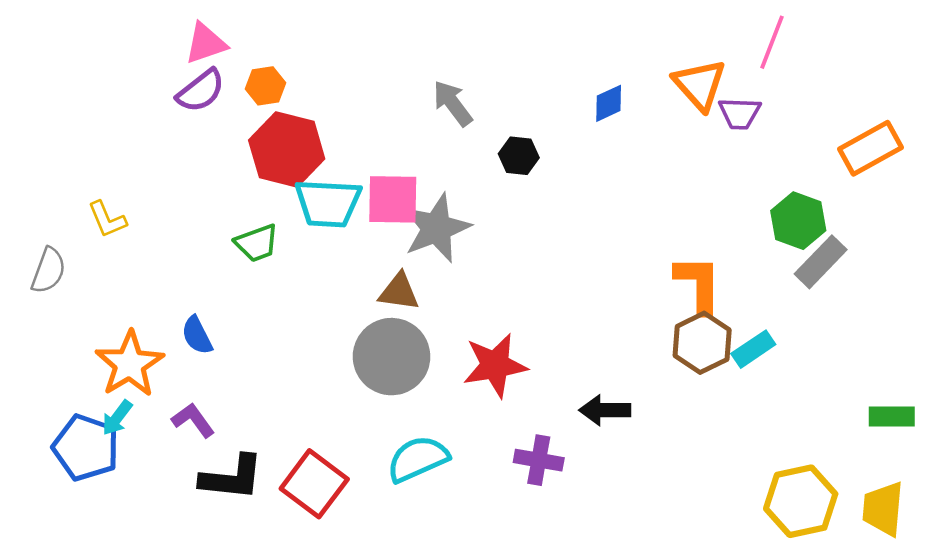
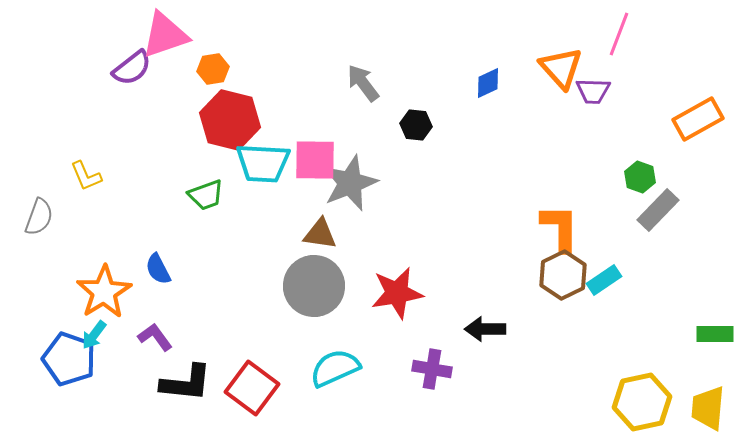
pink triangle: (206, 43) -> (165, 35), size x1.4
purple semicircle: (201, 91) -> (132, 68), moved
green hexagon: (798, 221) -> (640, 177), size x0.7

